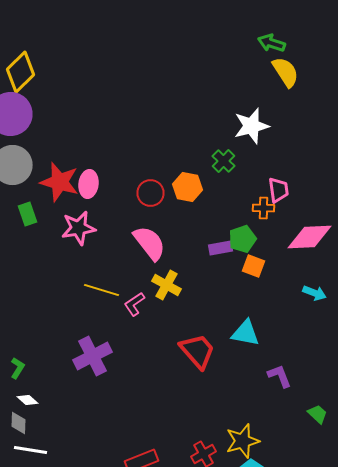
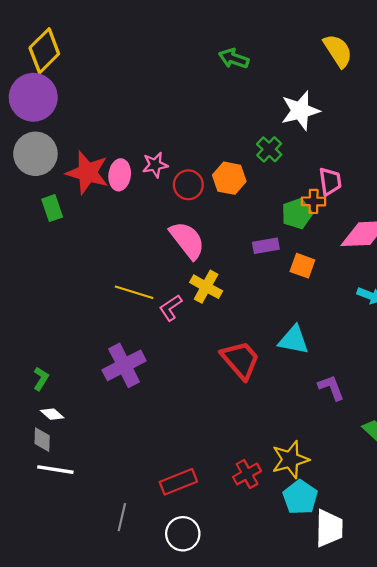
green arrow: (272, 43) -> (234, 59), moved
pink star: (78, 228) -> (155, 165), moved, size x0.7
green pentagon: (242, 239) -> (297, 214), moved

